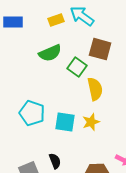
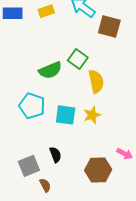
yellow rectangle: (56, 20) -> (46, 11), moved
brown square: (100, 49) -> (109, 26), moved
green semicircle: (50, 53) -> (50, 70), moved

